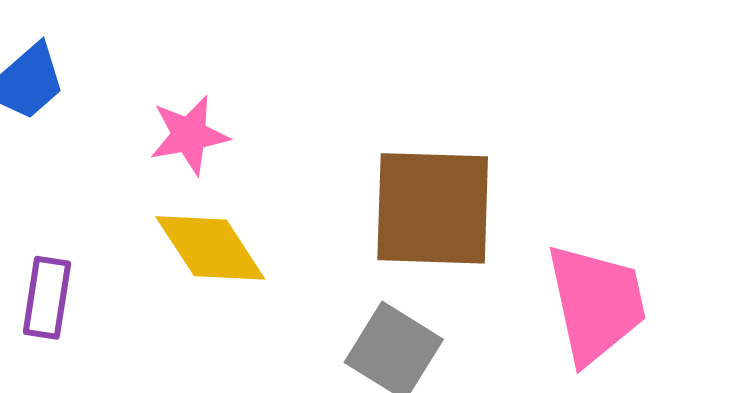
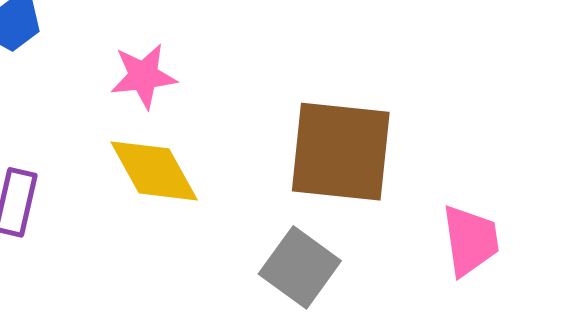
pink trapezoid: (596, 303) -> (470, 240), size x0.7

